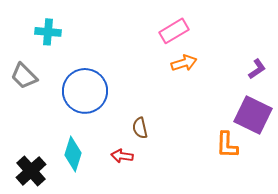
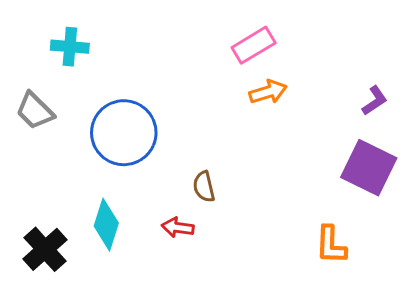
orange L-shape: (227, 145) -> (331, 245), moved

